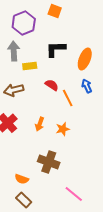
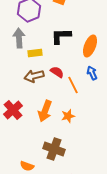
brown arrow: (14, 90) -> (34, 76), moved
orange arrow: (40, 124) -> (45, 111), size x1.5

